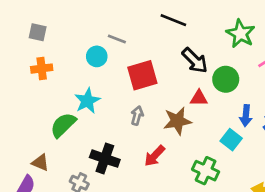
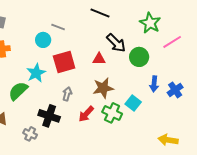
red square: (142, 75) -> (64, 62), moved
red triangle: (199, 98) -> (99, 59), moved
gray arrow: (137, 116) -> (67, 94), moved
cyan square: (231, 140) -> (133, 103), moved
green cross: (206, 171) -> (112, 113), moved

